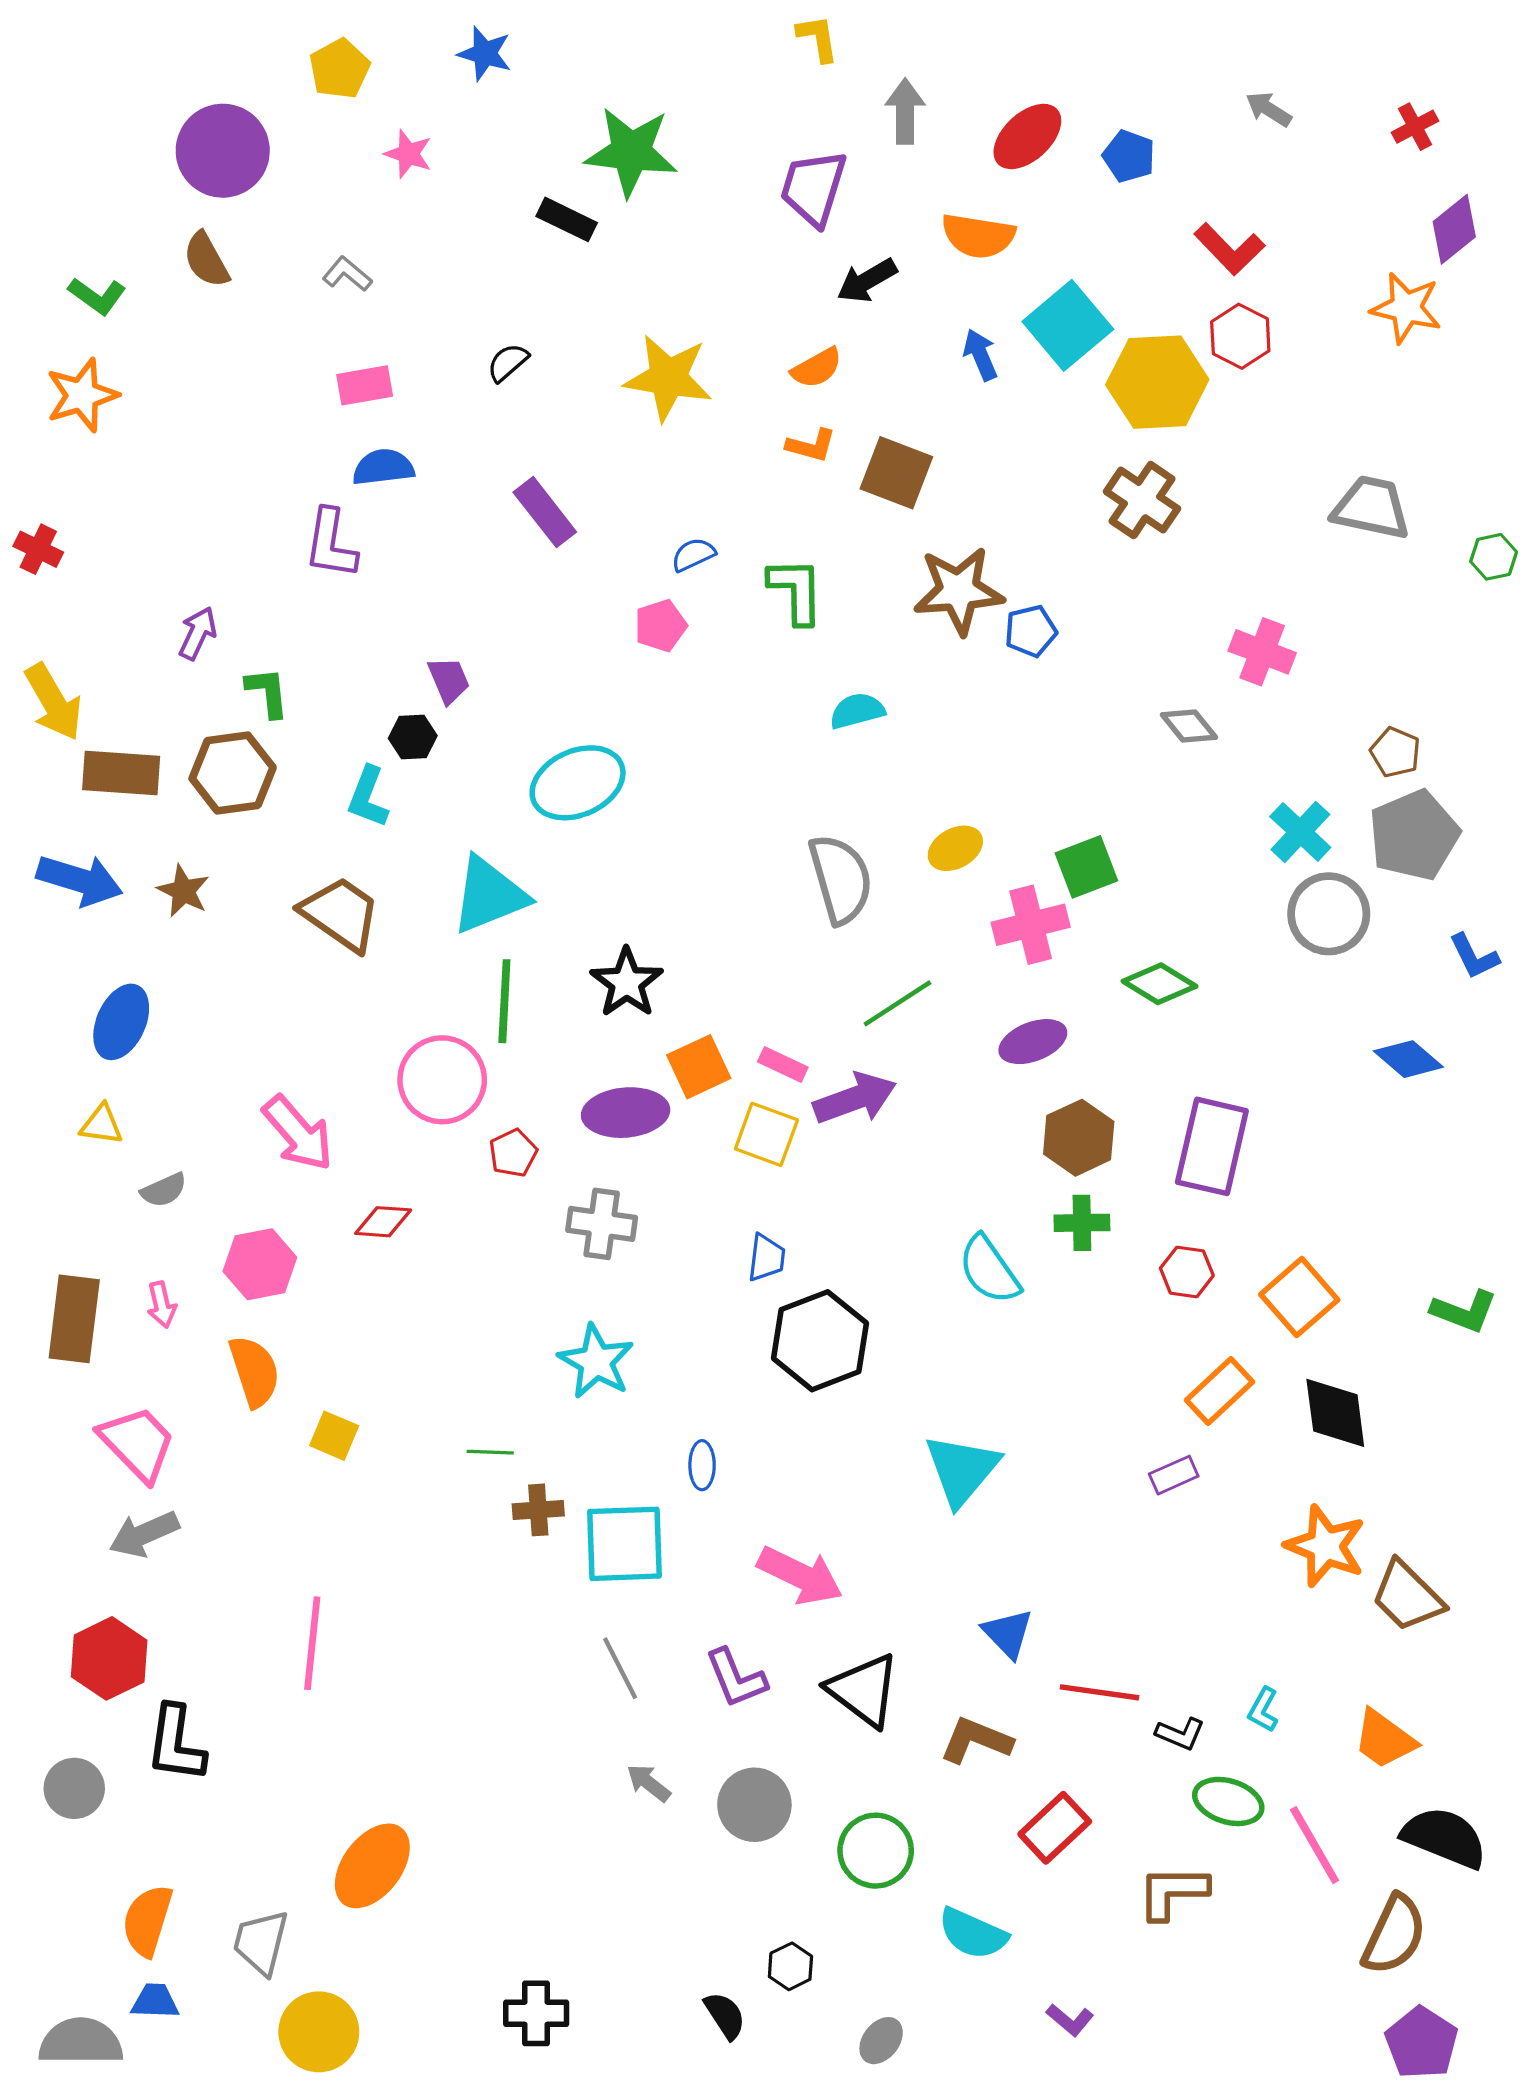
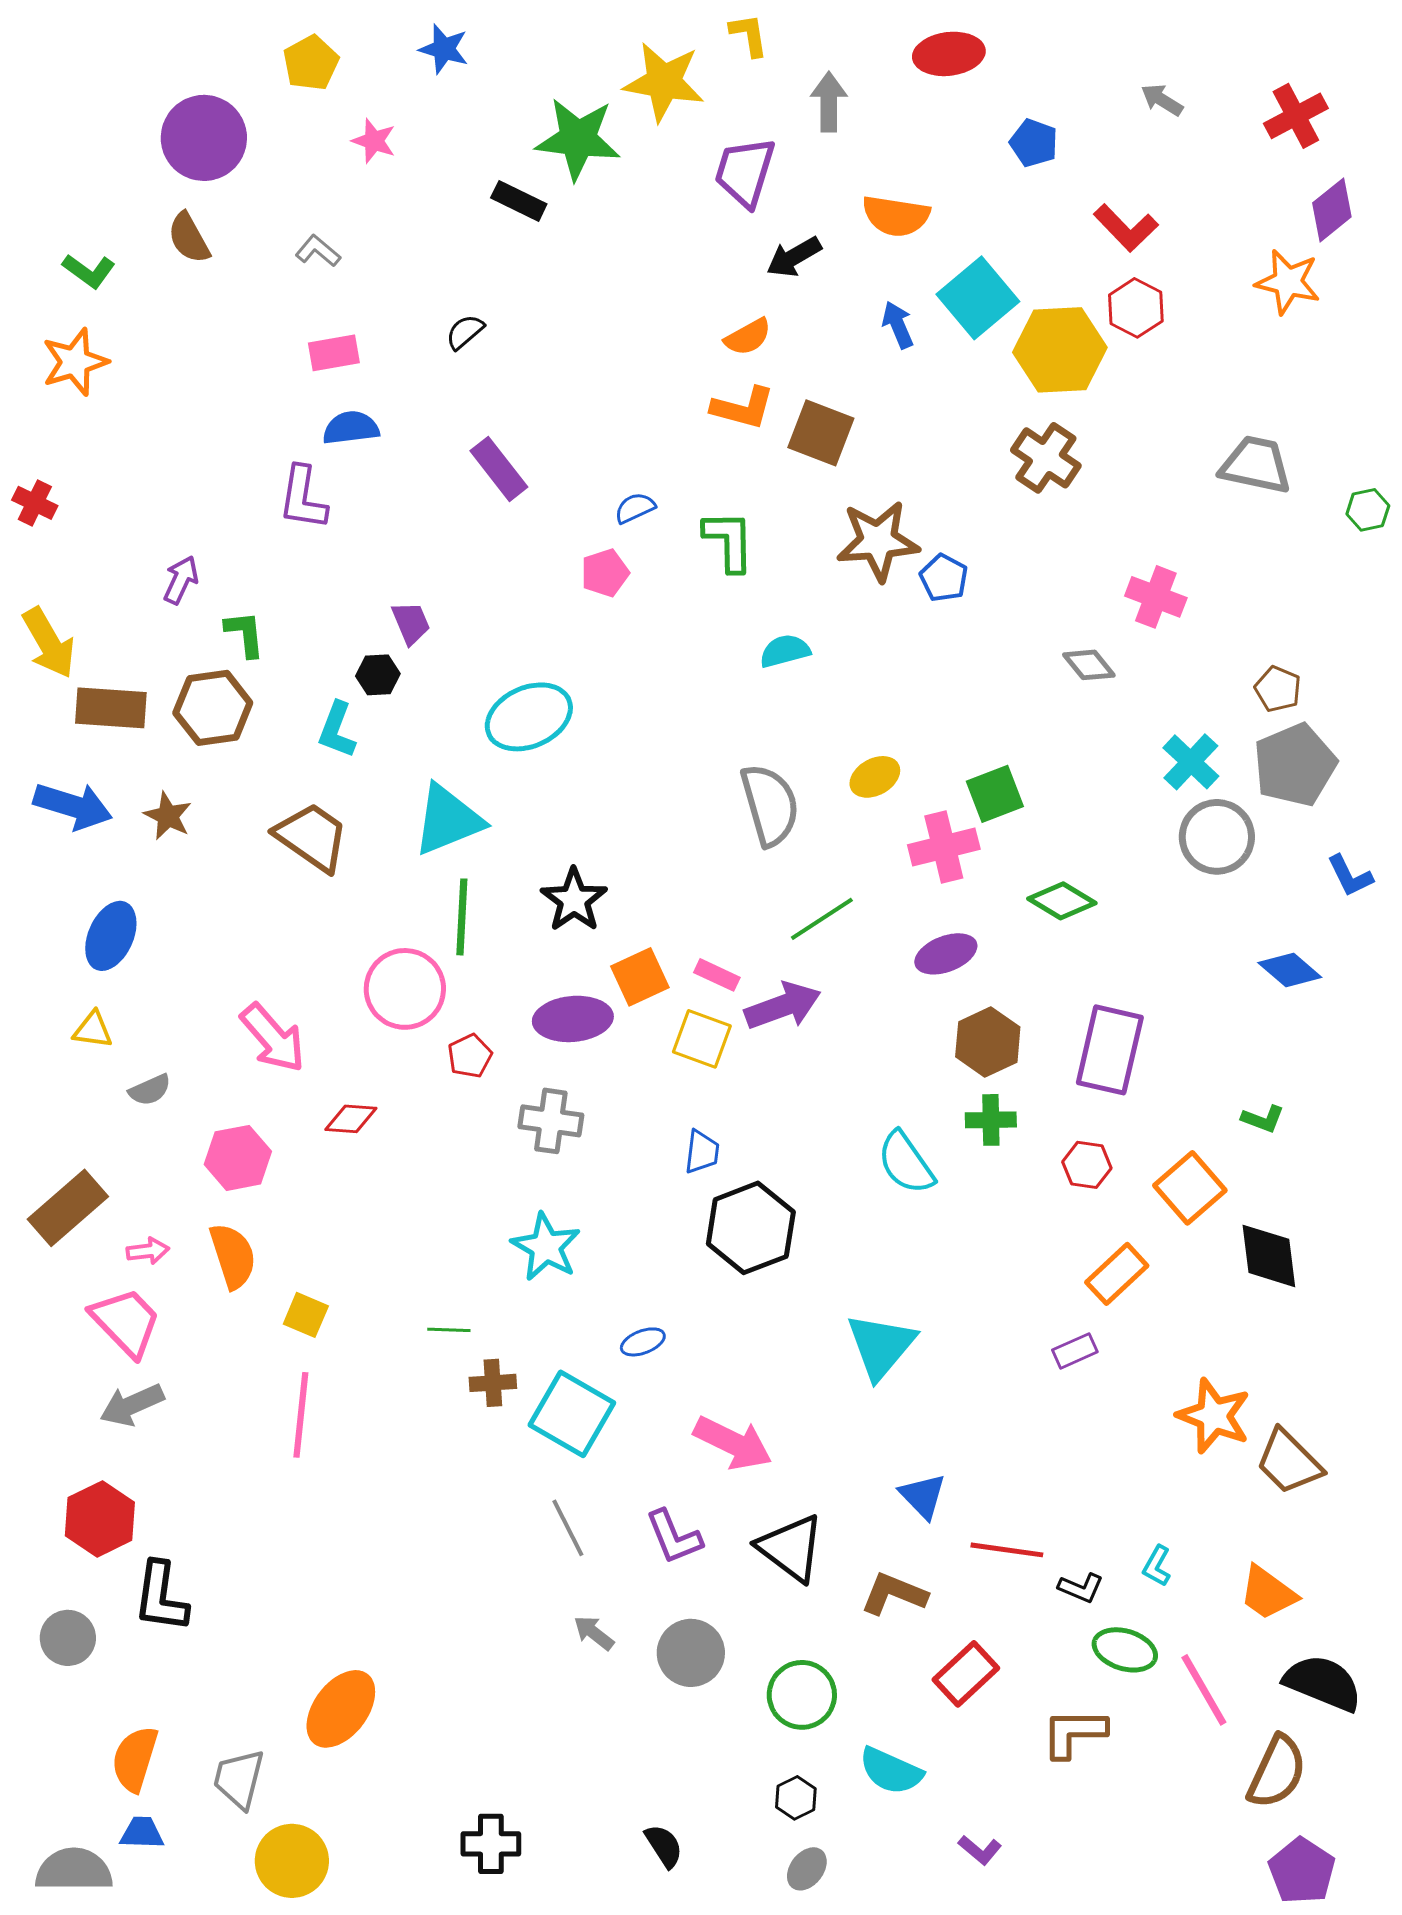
red cross: (1415, 127) -> (1296, 116), size x1.5
red ellipse: (1027, 136) -> (949, 54), moved, turned 36
yellow star: (668, 378) -> (664, 82), moved
orange L-shape: (811, 445) -> (743, 408), size x1.4
blue pentagon: (1031, 631) -> (944, 578), turned -30
pink arrow: (162, 1305) -> (148, 1251), moved, turned -84
green L-shape: (1464, 1311) -> (1263, 1119), moved, size x0.7
brown rectangle: (74, 1319) -> (68, 1208), turned 42
black diamond: (1335, 1413) -> (1269, 1256), moved
blue ellipse: (702, 1465) -> (643, 1342), turned 69
cyan square: (625, 1544) -> (572, 1414), turned 32
pink line: (312, 1643) -> (301, 1415), moved
black hexagon: (790, 1966) -> (796, 1798), moved

